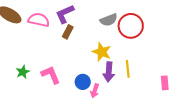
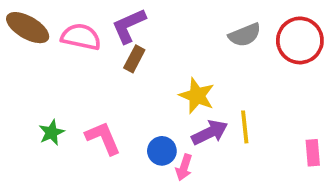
gray semicircle: (109, 20) -> (245, 35), moved
red circle: (131, 26) -> (300, 40), moved
purple arrow: (109, 72) -> (210, 132), turned -120

